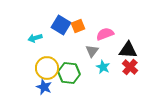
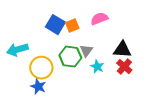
pink semicircle: (105, 34) -> (99, 19), moved
cyan arrow: (35, 38) -> (17, 50), moved, size x1.5
green hexagon: (69, 73) -> (70, 57), moved

